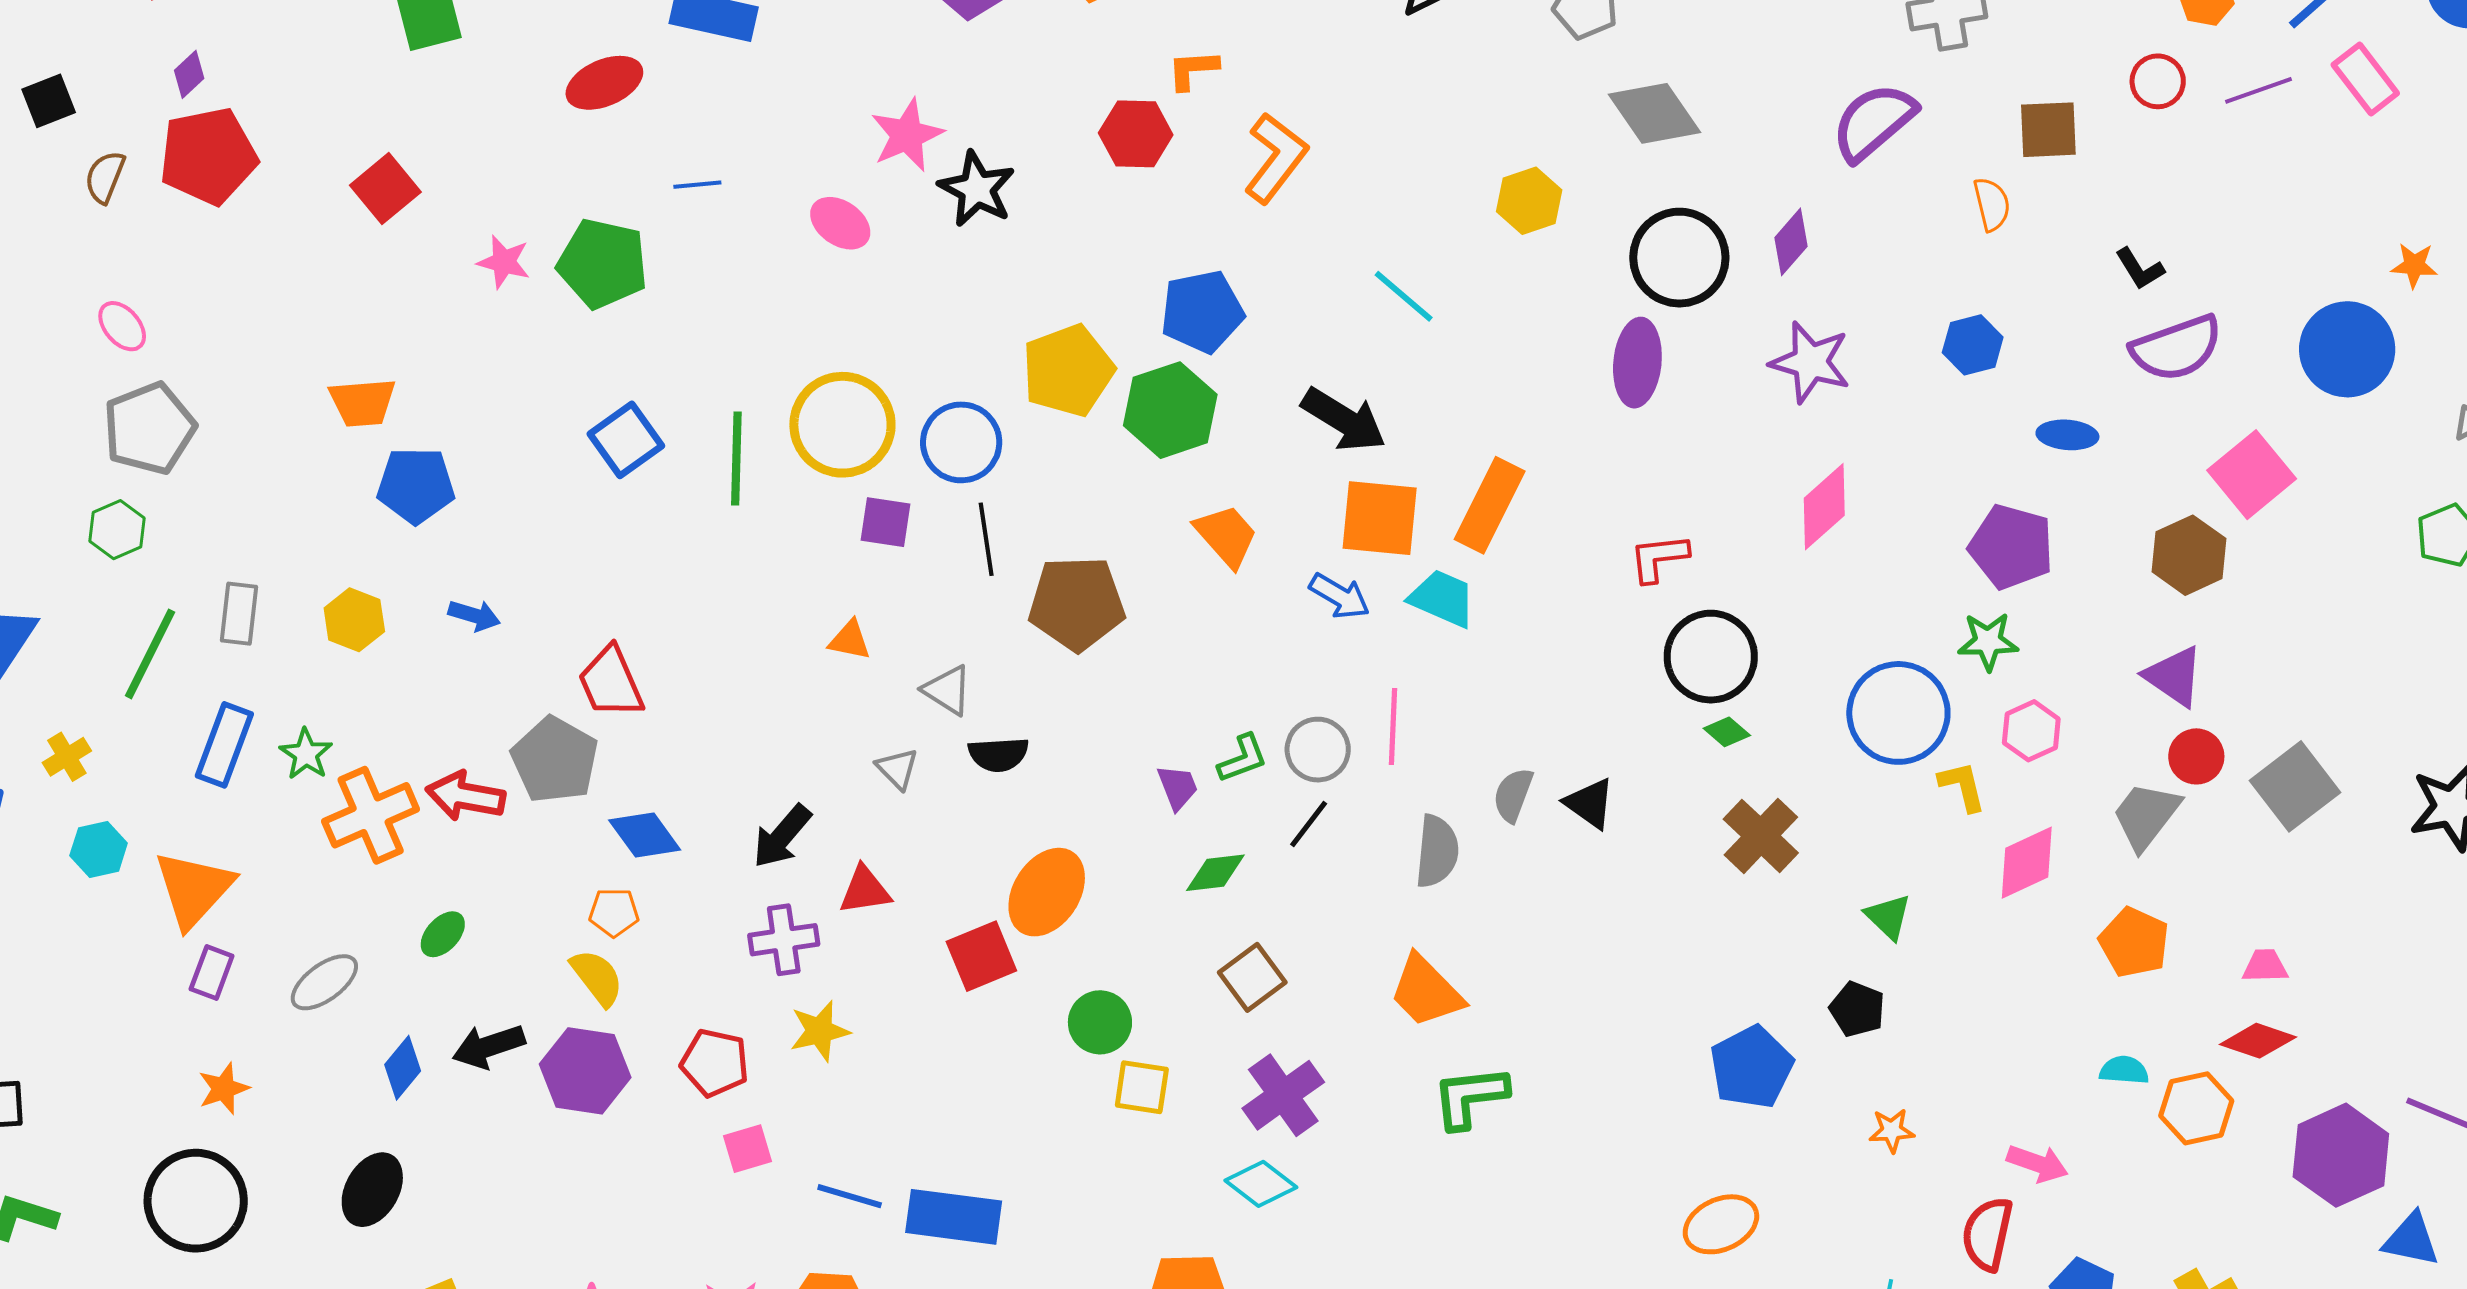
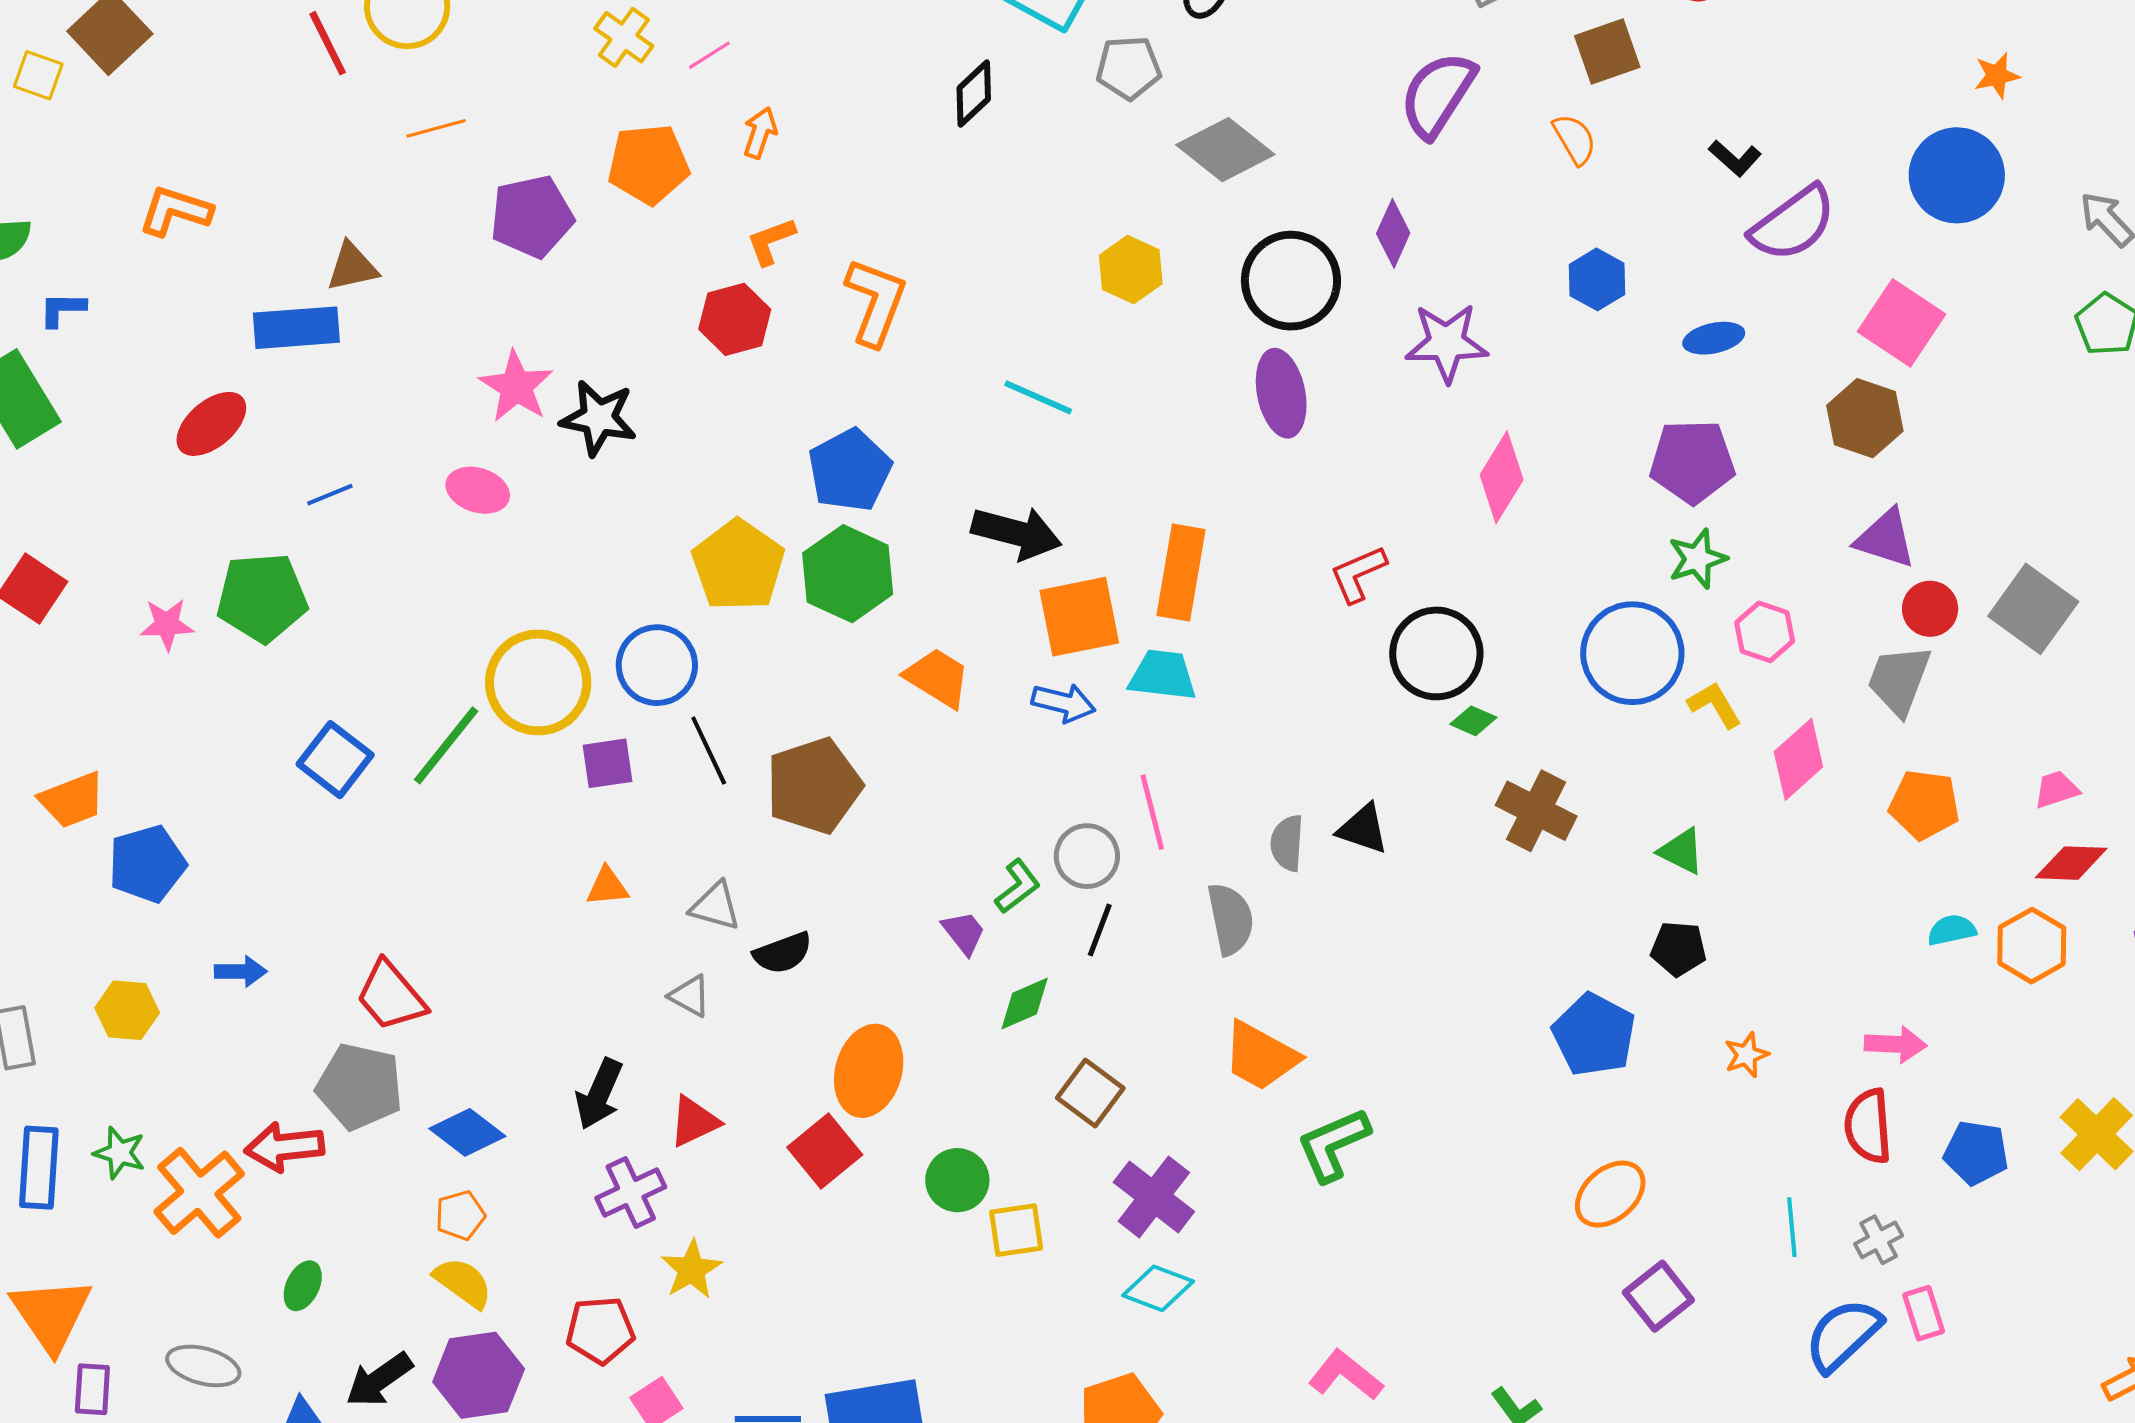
green line: (736, 458) -> (446, 745), turned 54
gray ellipse: (324, 982) -> (203, 1366), turned 68

